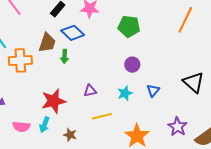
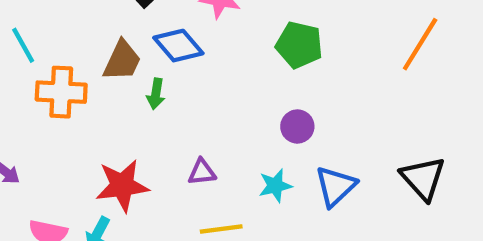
blue triangle: (153, 91) -> (336, 186), size x1.5

